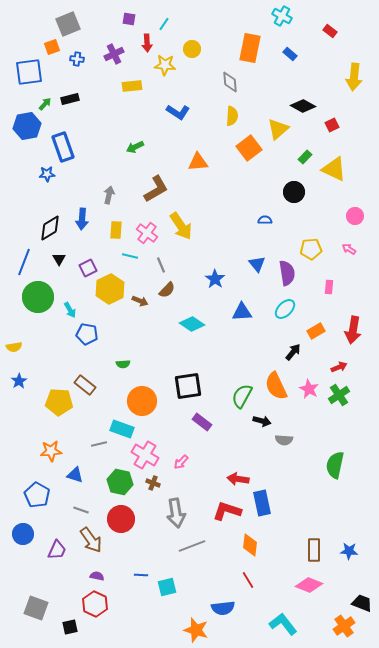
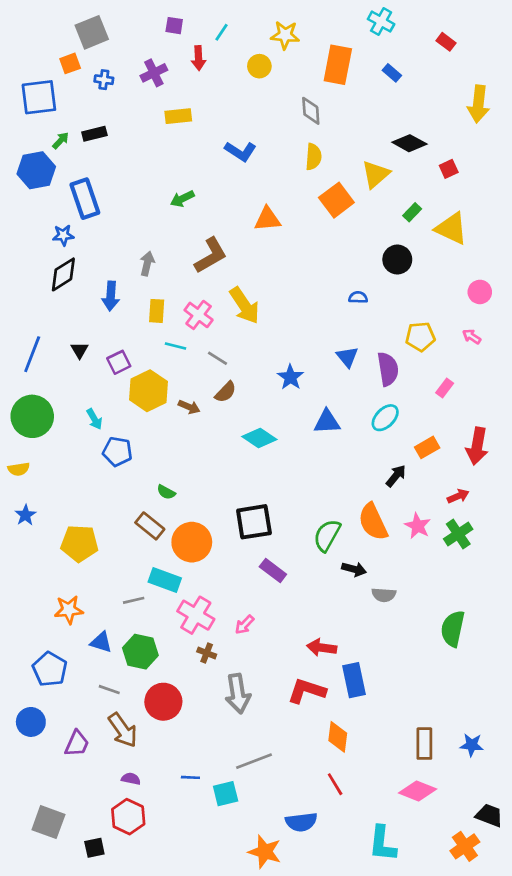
yellow star: (165, 65) -> (285, 35), moved
black diamond: (50, 228) -> (63, 274), moved
gray line: (161, 265) -> (217, 358), turned -35
pink rectangle: (329, 287) -> (445, 388), turned 32
green circle: (38, 297) -> (32, 416), moved
green semicircle: (123, 364) -> (166, 492), turned 32
brown rectangle: (85, 385) -> (150, 526), moved
green hexagon: (120, 482) -> (140, 652), moved
gray line: (192, 546) -> (254, 761), moved
cyan L-shape: (283, 624) -> (382, 844), turned -136

